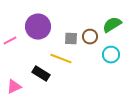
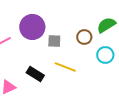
gray square: (71, 39) -> (54, 41), moved
yellow line: (61, 59) -> (65, 67), moved

